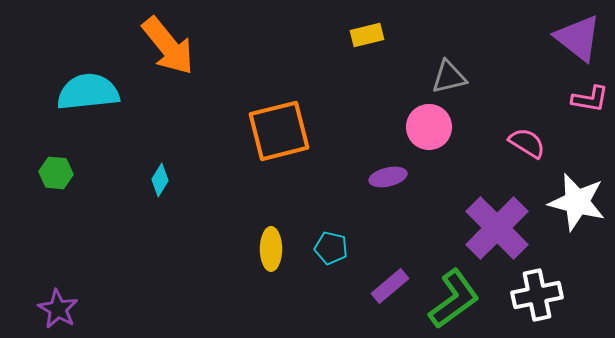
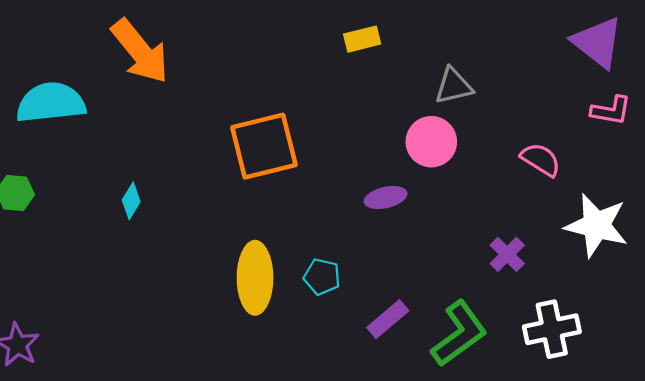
purple cross: (497, 228) -> (507, 254), size x0.5
yellow ellipse: (271, 249) -> (255, 278), size x1.5

